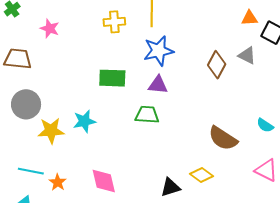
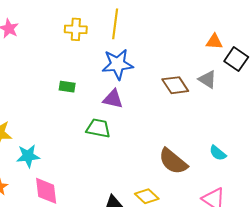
brown diamond: (217, 65) -> (175, 85), turned -68
green rectangle: (112, 78) -> (67, 87), size x0.6
cyan star: (84, 121) -> (28, 156), moved

